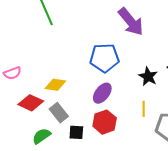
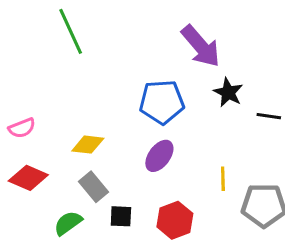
black star: (148, 76) -> (228, 92), moved
red diamond: (31, 103) -> (28, 178), moved
red hexagon: (105, 122) -> (175, 220), moved

